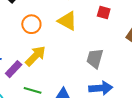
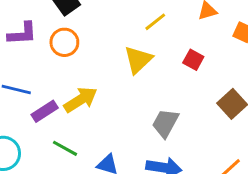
yellow triangle: (67, 21) -> (138, 60), turned 35
orange circle: (31, 24) -> (64, 42), moved

